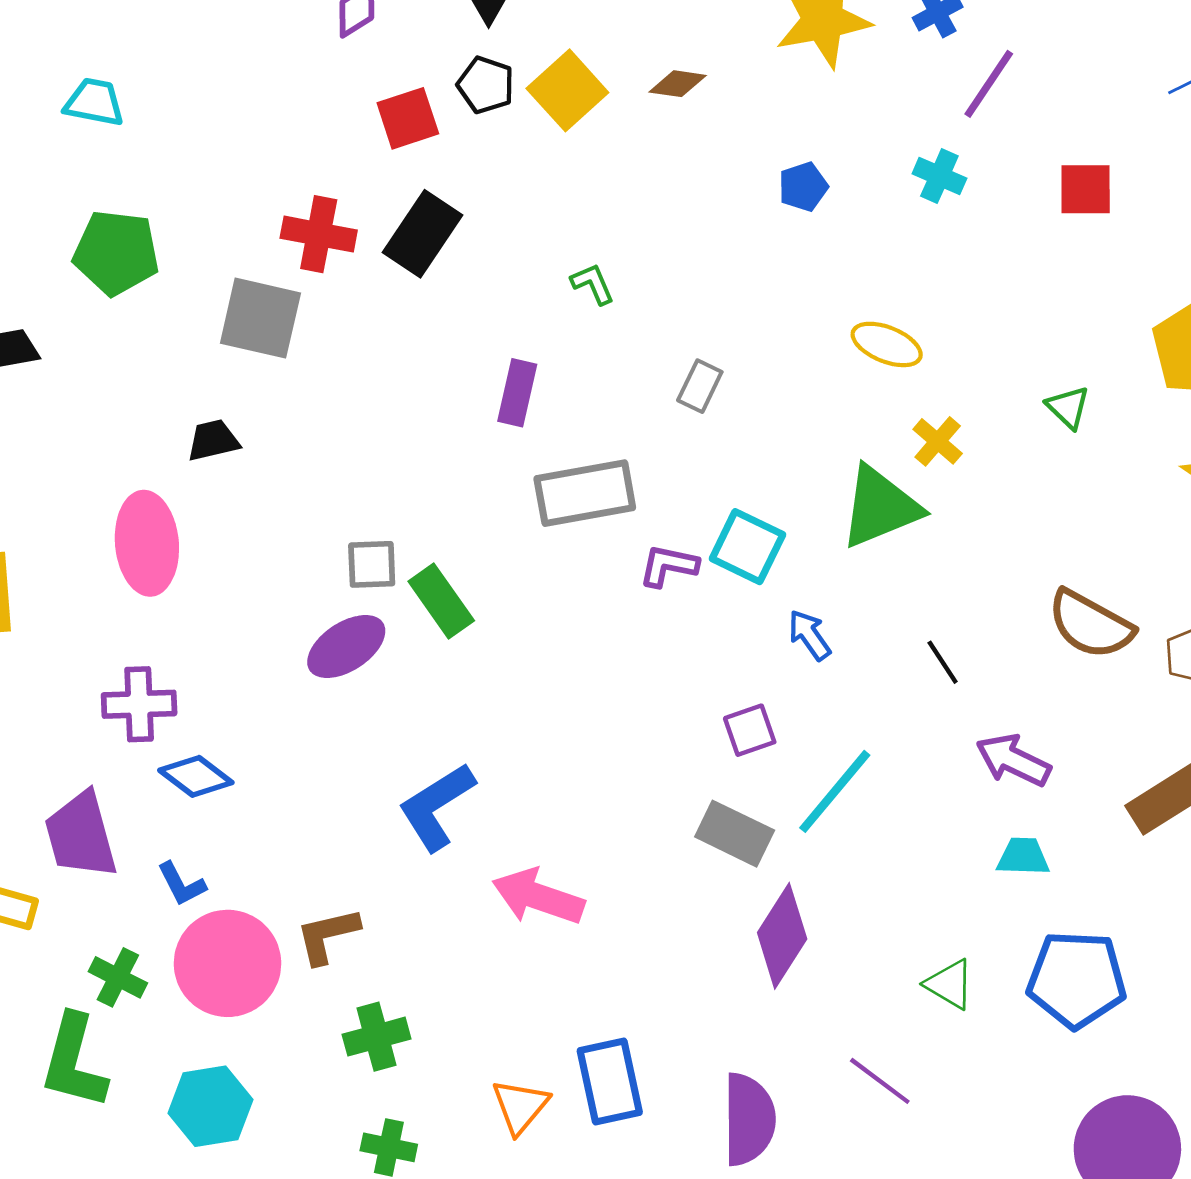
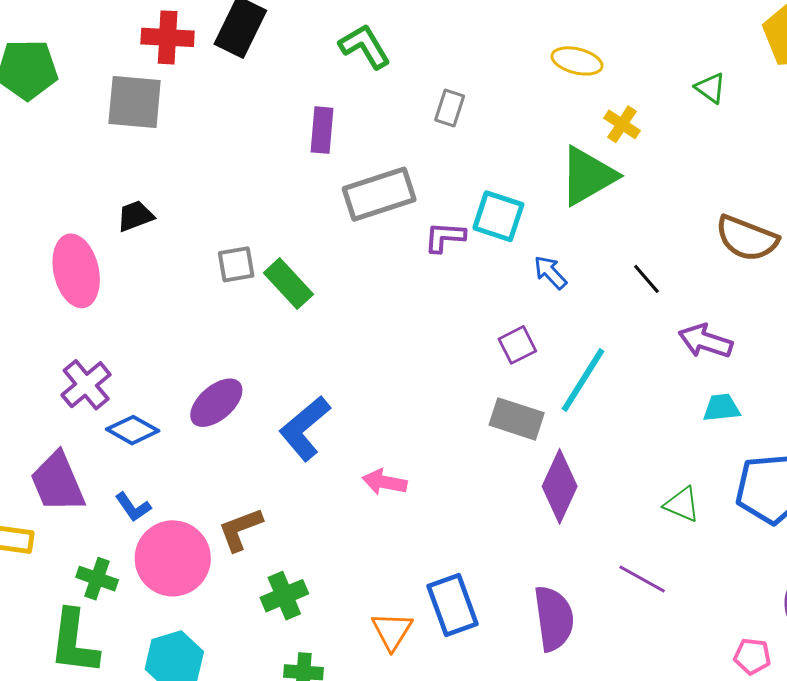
green L-shape: (593, 284) -> (365, 46), size x1.6
black trapezoid: (213, 440) -> (135, 216), moved
purple ellipse: (346, 647) -> (216, 403), moved
purple cross: (139, 704) -> (86, 385), turned -30
pink arrow: (538, 897) -> (385, 482), size x0.7

